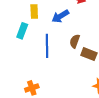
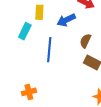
brown semicircle: (75, 41) -> (85, 41), moved

